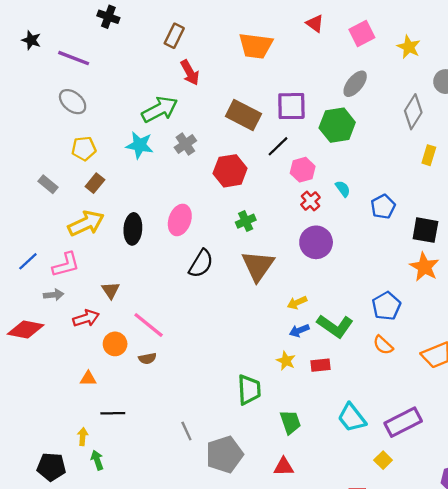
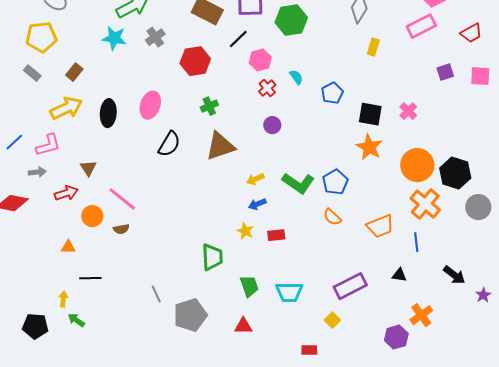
yellow pentagon: (84, 149) -> (41, 37), moved, size x1.4
purple circle: (316, 242) -> (272, 125), size x0.6
brown triangle: (258, 266) -> (220, 146), turned 36
green L-shape: (335, 326) -> (298, 183), moved
cyan trapezoid: (352, 418) -> (289, 292), moved, turned -52
green arrow: (97, 460) -> (76, 320), turned -36

